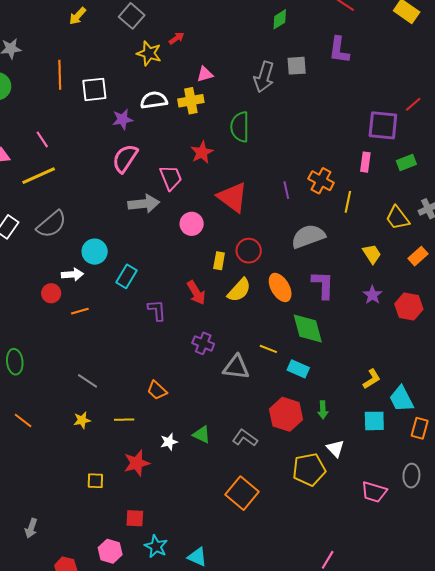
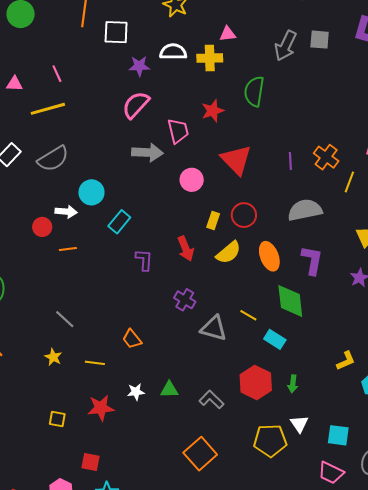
yellow star: (82, 420) -> (53, 357), turned 30
cyan square: (374, 421) -> (338, 435), moved
green triangle: (202, 435) -> (169, 390), turned -36

